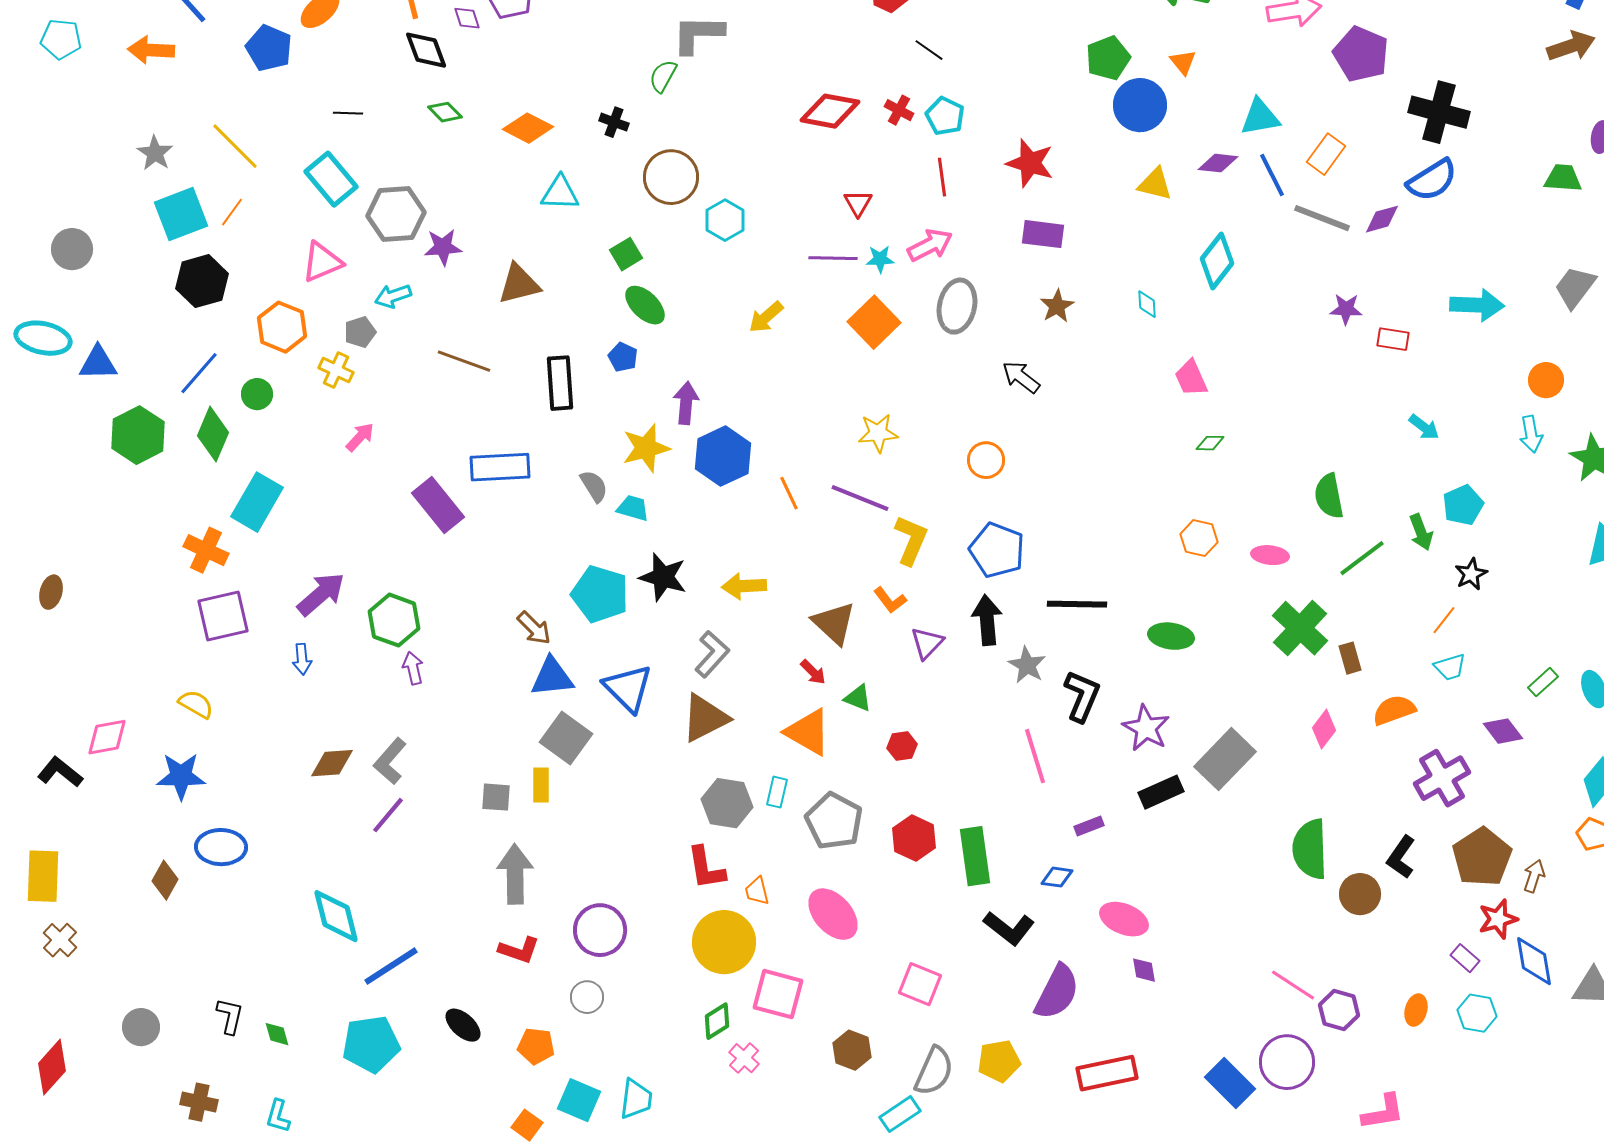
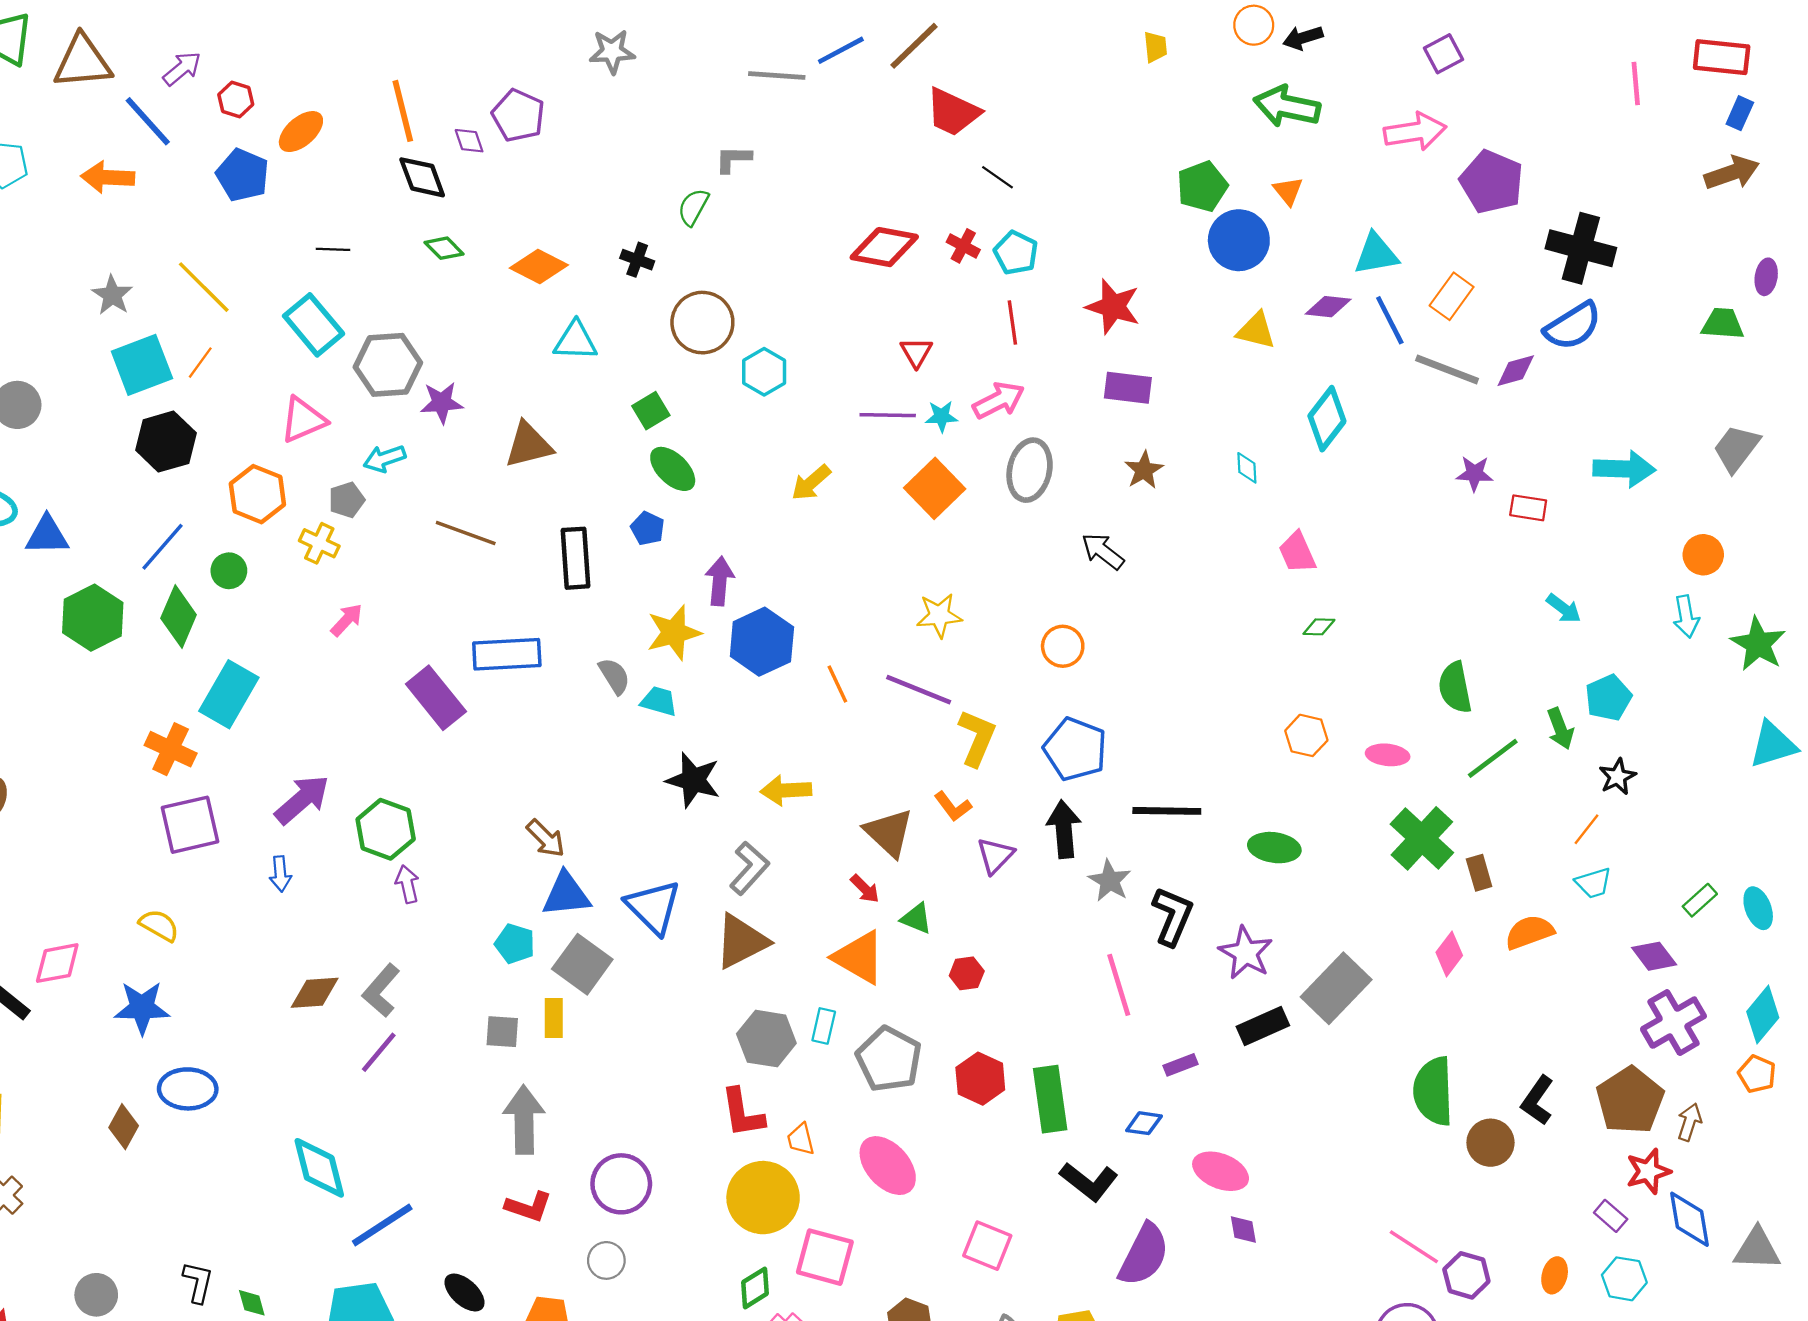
gray L-shape: (698, 34) -> (733, 159), size x0.6
cyan pentagon: (600, 594) -> (515, 944), moved, size x0.6
purple cross: (1442, 778) -> (1674, 1023), moved

